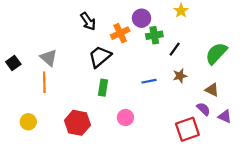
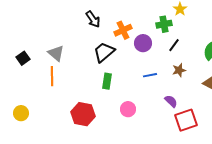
purple circle: (141, 18) -> (143, 43), moved
green cross: (154, 35) -> (164, 24), moved
purple semicircle: (203, 109) -> (171, 101), moved
yellow circle: (28, 122) -> (21, 113), moved

